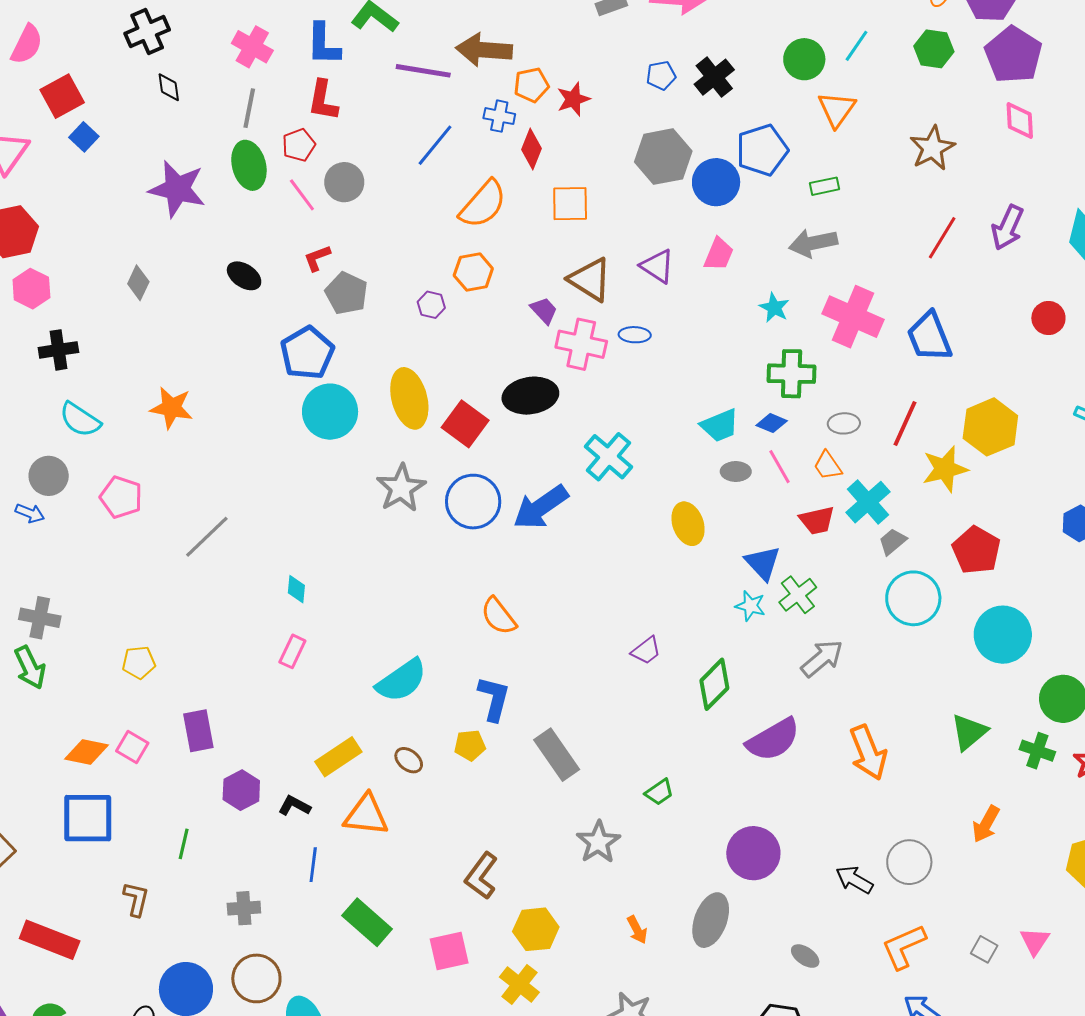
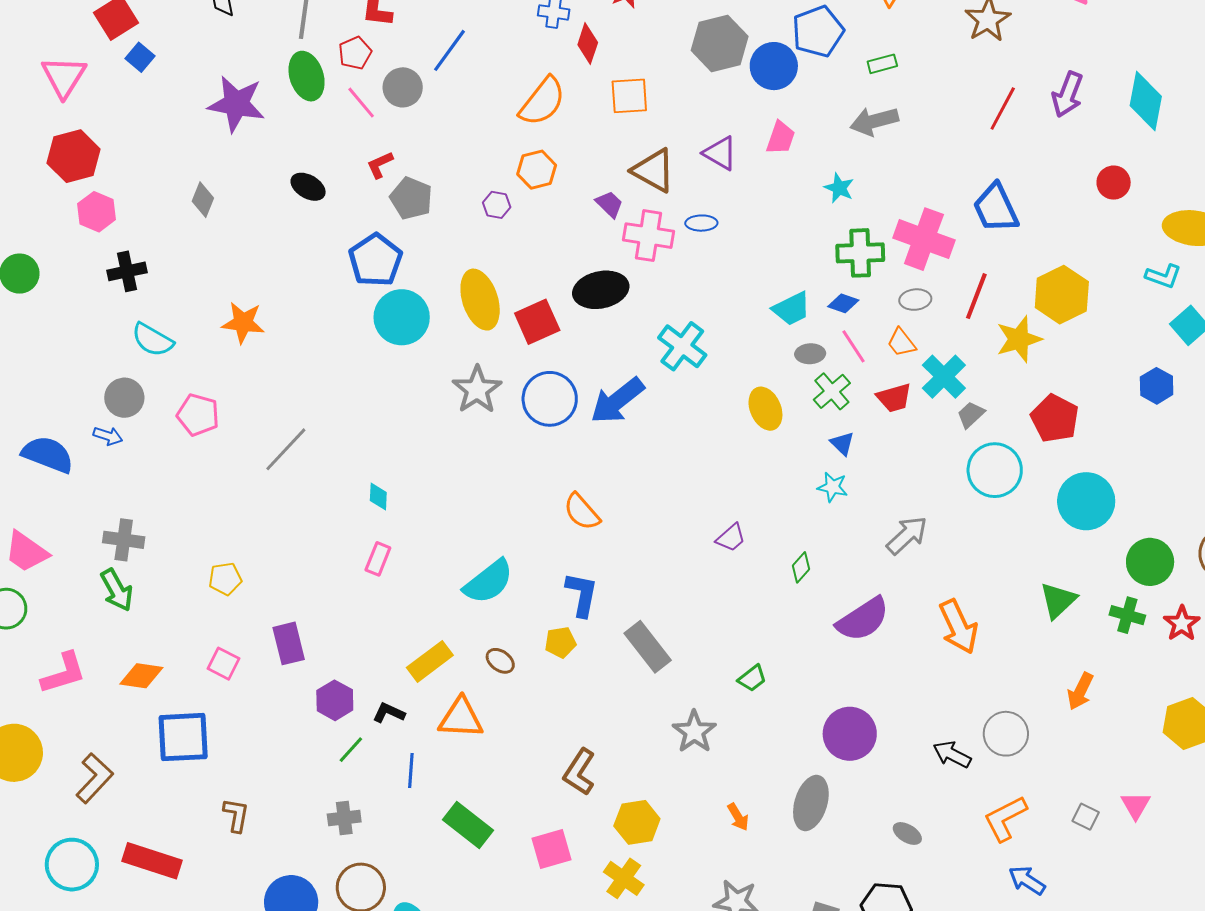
blue line: (435, 145) -> (449, 50), moved
pink cross: (853, 317) -> (924, 239), moved
red square: (465, 424) -> (537, 322), turned 33
blue triangle: (763, 563) -> (842, 444), size x0.7
green cross: (798, 595) -> (832, 391), moved
green diamond: (714, 684) -> (801, 567), size x0.6
orange diamond: (86, 752) -> (141, 676), moved
green line: (184, 844) -> (351, 750), moved, turned 32

